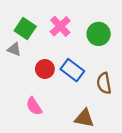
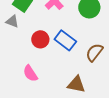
brown semicircle: (104, 83) -> (94, 52), turned 48

